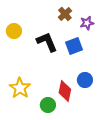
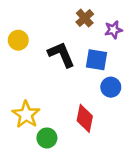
blue square: (74, 46) -> (96, 60), turned 30
blue circle: (85, 80) -> (111, 87), moved
green circle: (48, 105) -> (47, 138), moved

